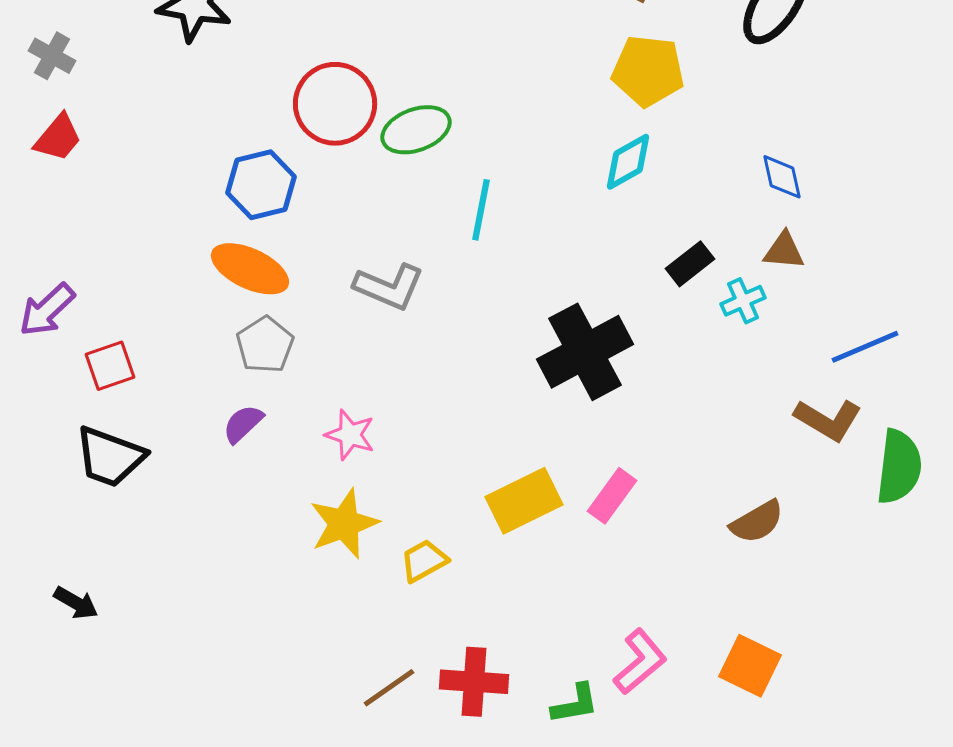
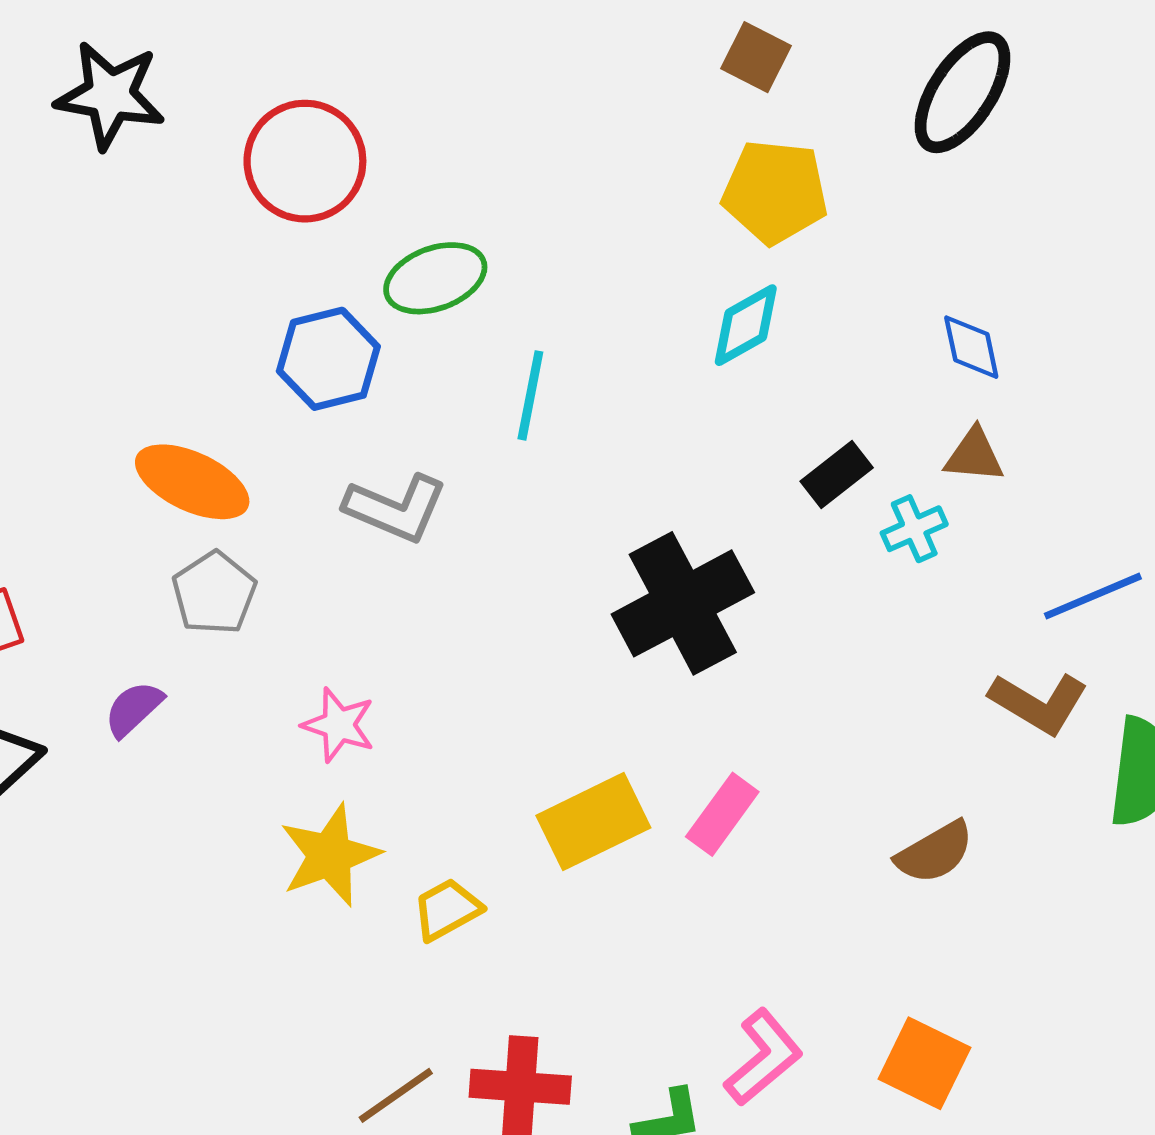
red circle: (335, 104) -> (305, 161), moved
blue hexagon: (261, 185) -> (328, 359), moved
purple semicircle: (243, 424) -> (134, 709), moved

